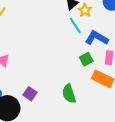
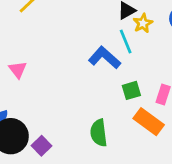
blue L-shape: (97, 38) -> (104, 58), moved
purple square: (30, 94) -> (41, 146), moved

